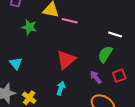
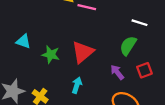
green star: (29, 27) -> (51, 55), moved
cyan triangle: (16, 63) -> (23, 41), moved, turned -32

